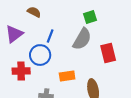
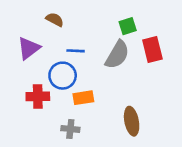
blue line: (50, 36) -> (76, 51), turned 72
red rectangle: (108, 53) -> (152, 50), moved
orange rectangle: (67, 76) -> (83, 98), moved

